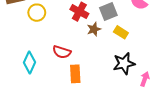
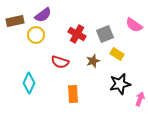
brown star: (94, 29) -> (93, 61), moved
red semicircle: (62, 52) -> (60, 62), moved

